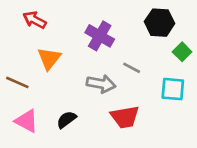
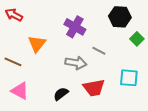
red arrow: (35, 20) -> (14, 15), moved
cyan square: (173, 89) -> (129, 78), moved
black semicircle: (66, 120) -> (61, 94), moved

